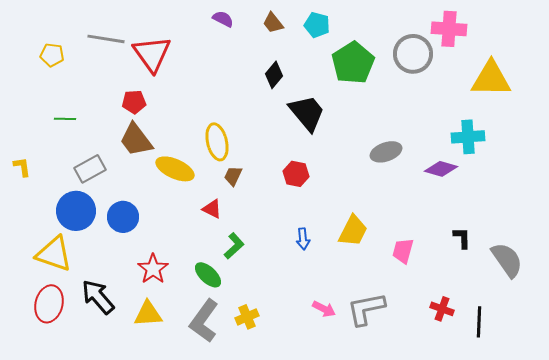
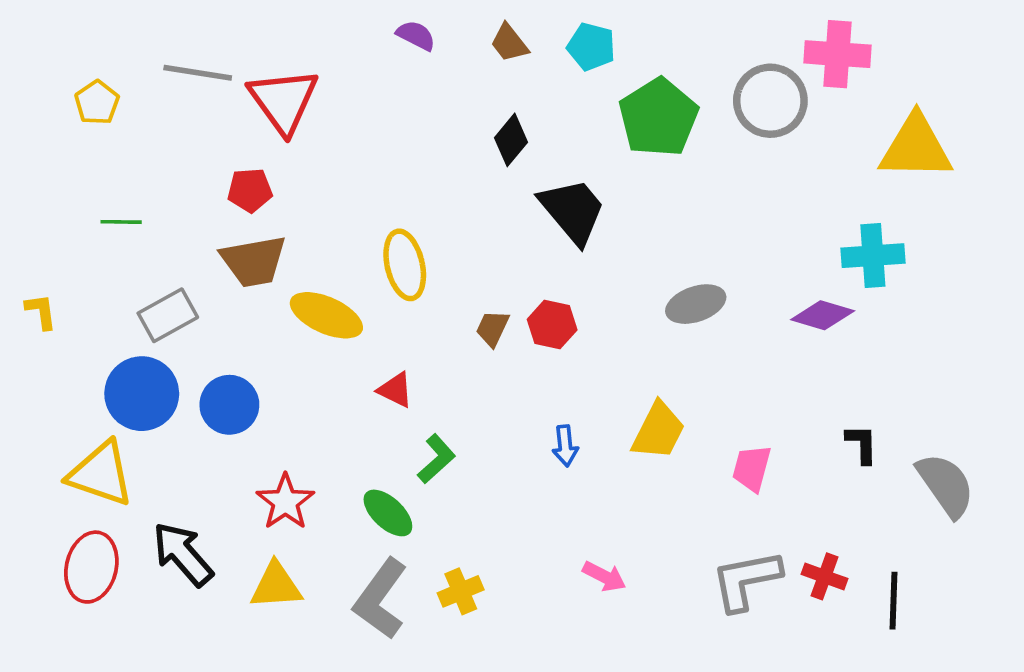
yellow pentagon: (52, 55) -> (97, 103), turned 30
brown trapezoid: (136, 140) -> (254, 261), turned -63
gray ellipse: (386, 152) -> (696, 304), moved
brown trapezoid: (233, 176) -> (492, 328), moved
gray L-shape: (366, 309) -> (746, 580), moved

